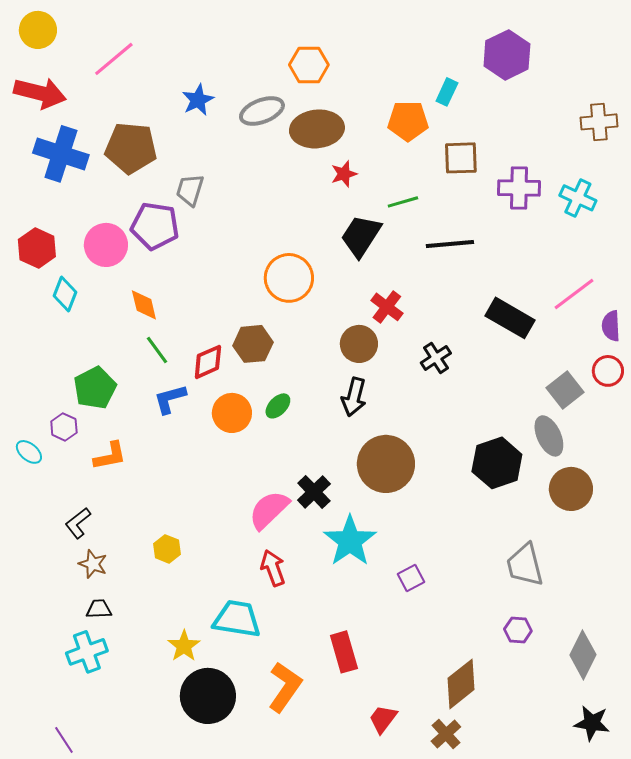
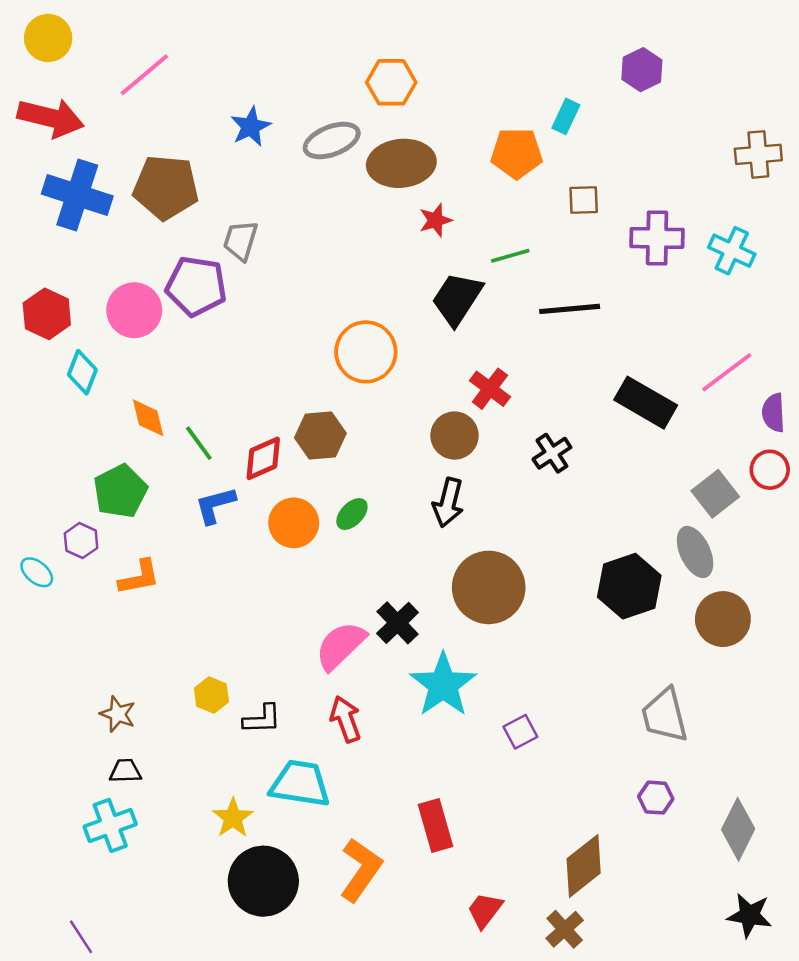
purple hexagon: (507, 55) -> (642, 70), size x0.7
brown square: (461, 158) -> (584, 200), size x0.7
orange diamond: (144, 305) -> (148, 418), moved
black L-shape: (78, 523) -> (262, 719), moved, turned -144

